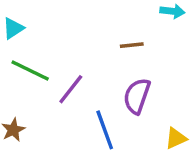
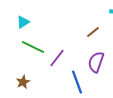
brown line: (132, 45) -> (93, 32), turned -32

